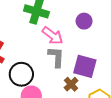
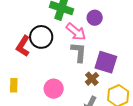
purple circle: (84, 21) -> (95, 18), moved
black circle: (21, 74) -> (41, 37), moved

